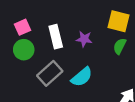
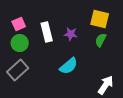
gray rectangle: (50, 73) -> (18, 70), moved

